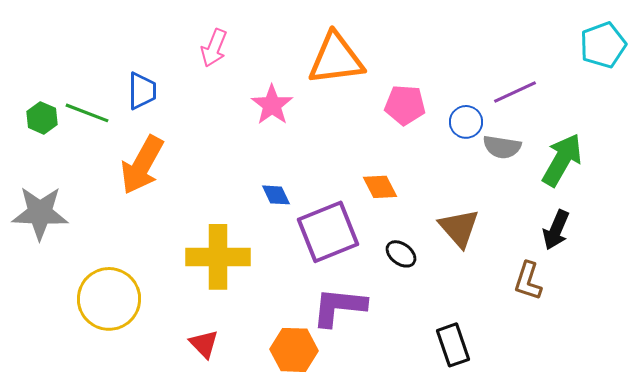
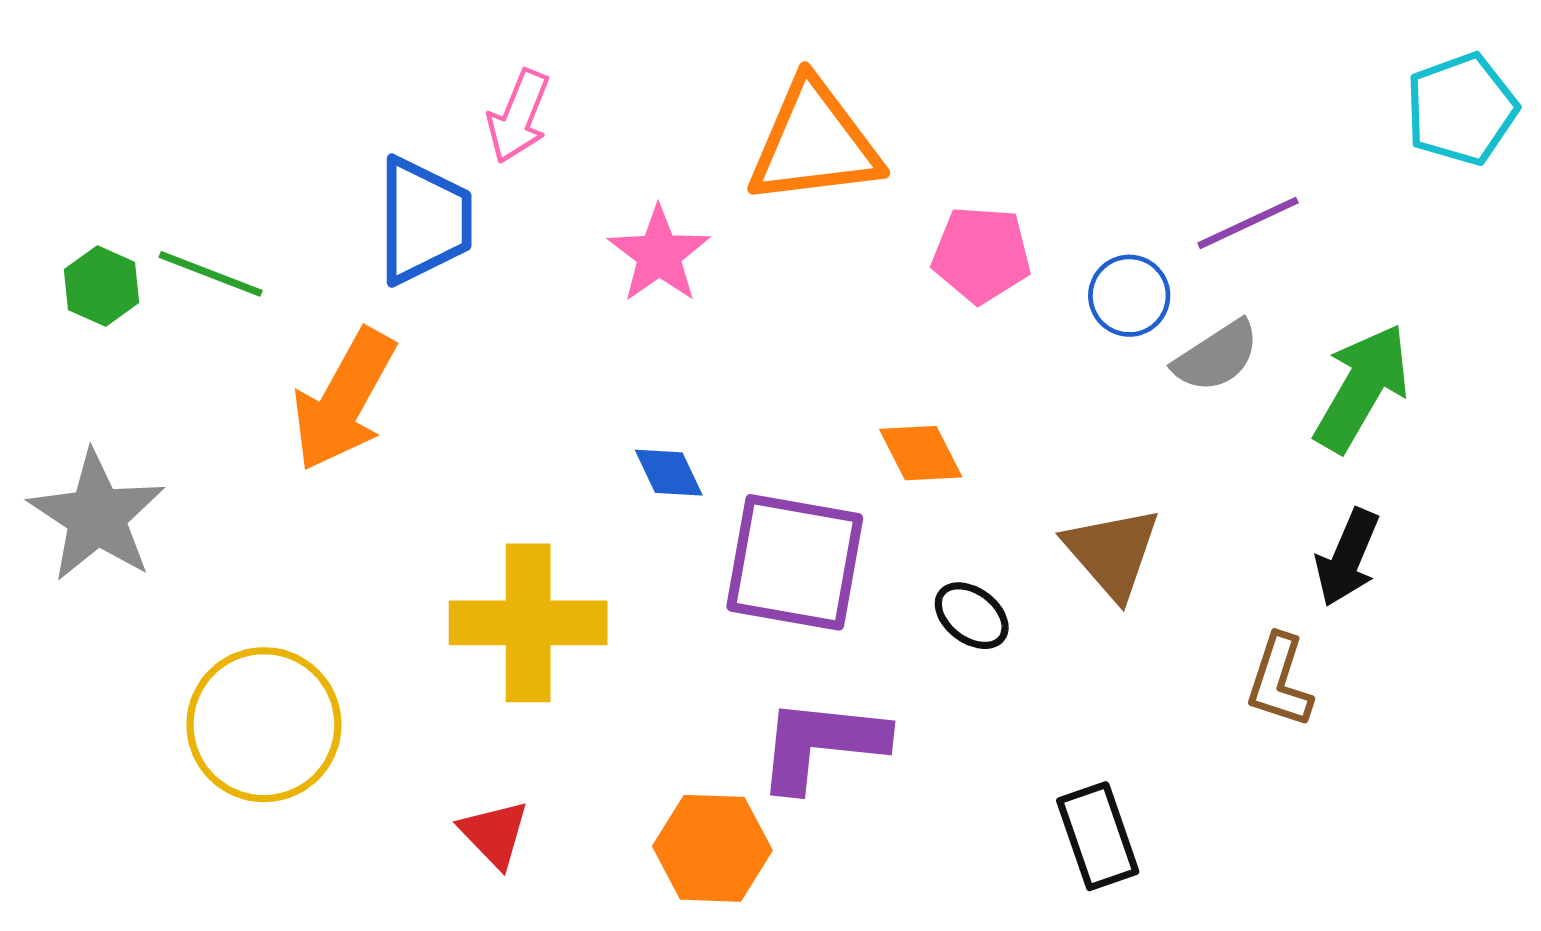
blue trapezoid: (142, 91) -> (424, 221), moved, size x1.4
gray semicircle: (502, 147) -> (1216, 356), turned -42
gray star: (40, 213) -> (97, 516), turned 30
purple square: (328, 232) -> (795, 562), turned 32

